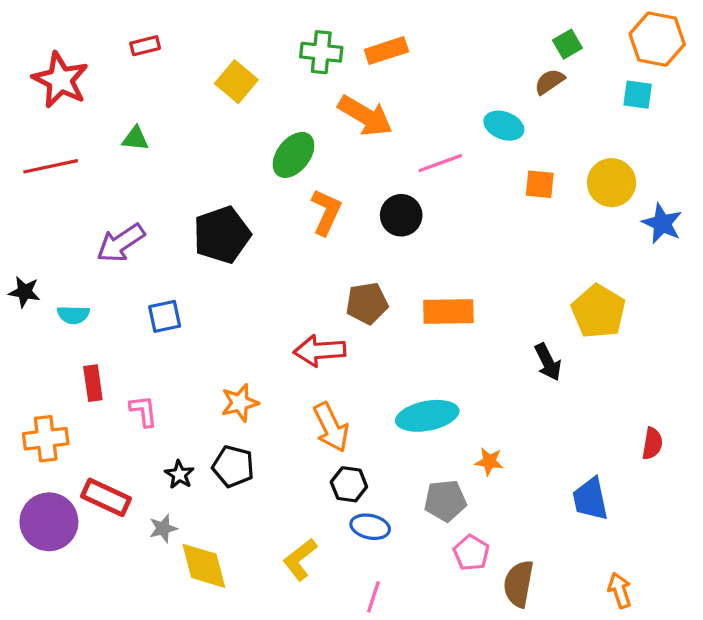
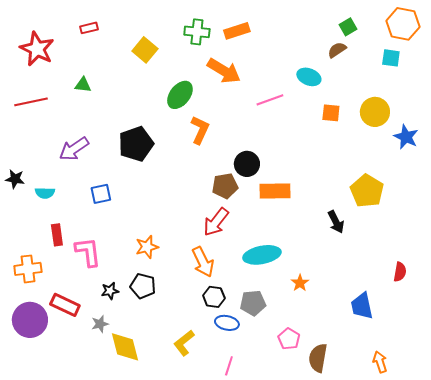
black circle: (401, 215) -> (247, 164), moved
red arrow: (320, 351) -> (216, 222), moved, turned -48
pink L-shape: (144, 411) -> (88, 252), size x1.5
orange star: (489, 461) -> (300, 283), turned 30
black star: (179, 475) -> (110, 291), turned 30
gray pentagon: (445, 501) -> (253, 303), moved

